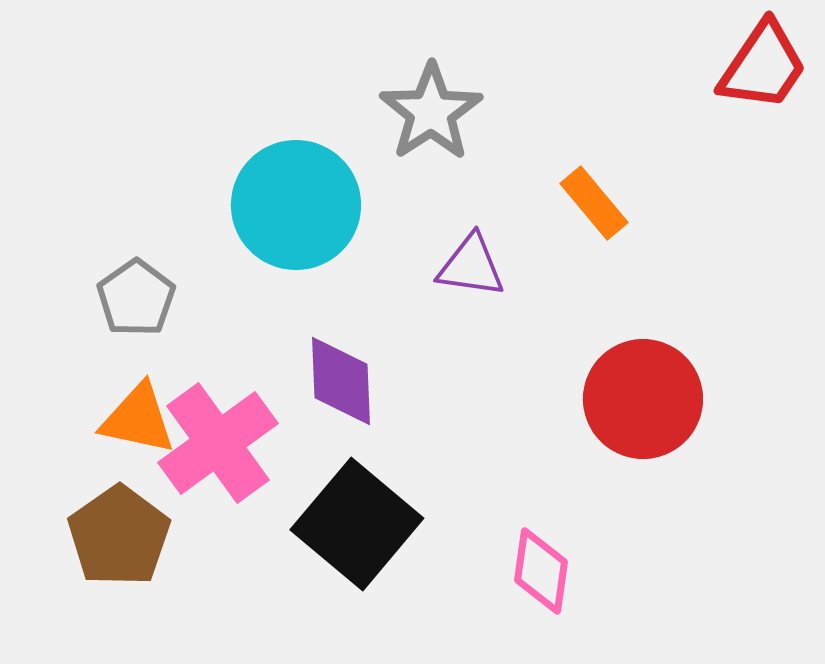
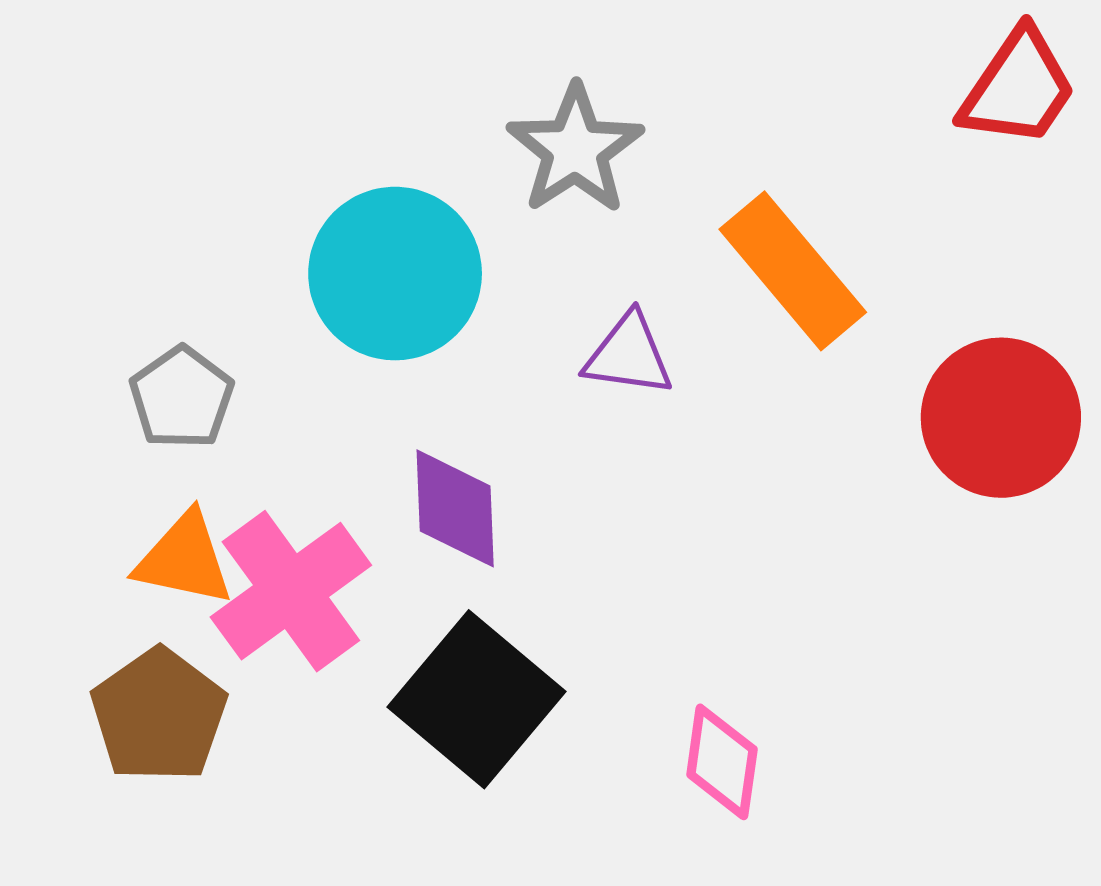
orange rectangle: (594, 203) -> (793, 271), size x1.6
red circle: (643, 399) -> (1001, 418), moved

